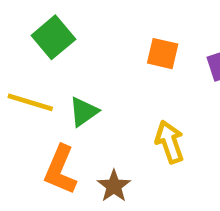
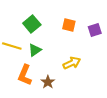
green square: (53, 37) -> (32, 24), moved
yellow arrow: (170, 142) -> (72, 63), turned 84

